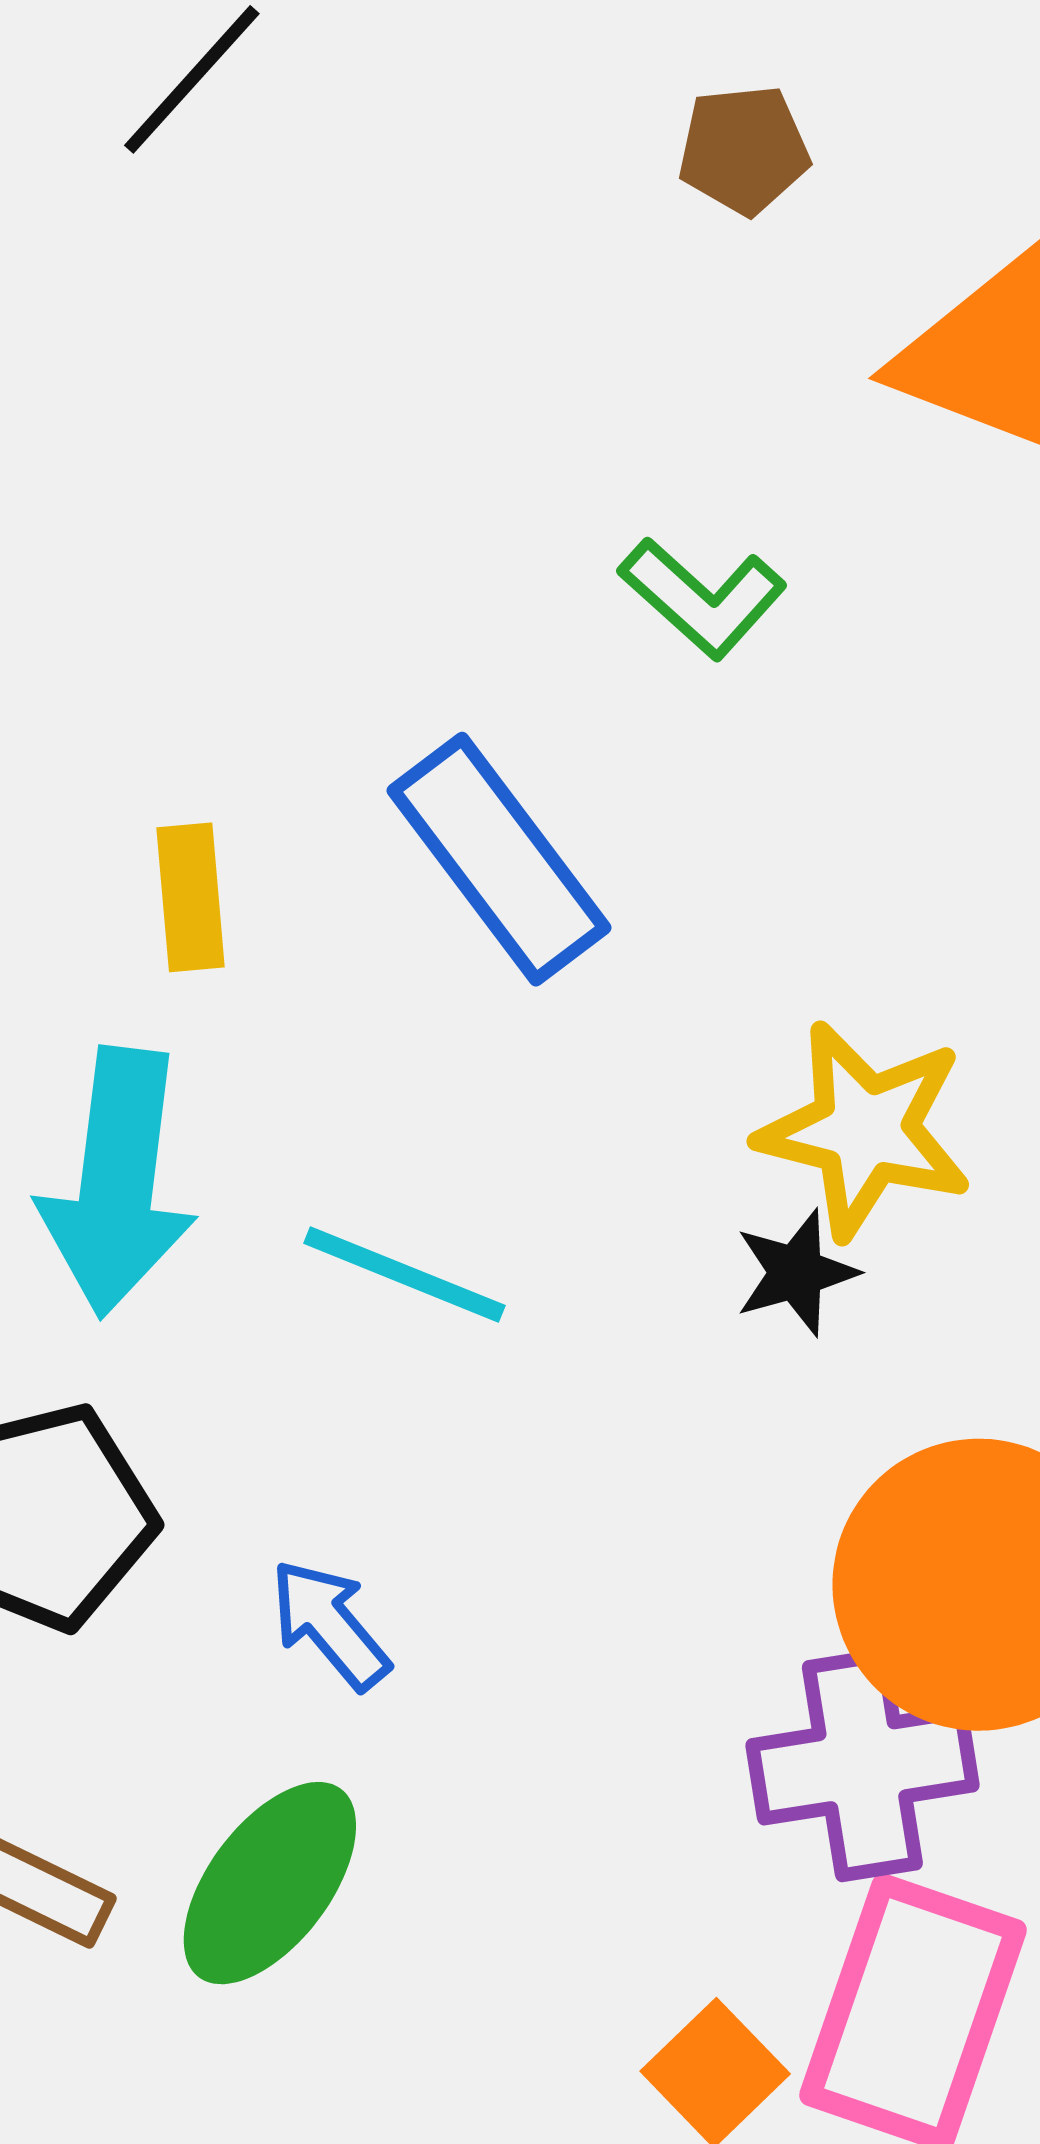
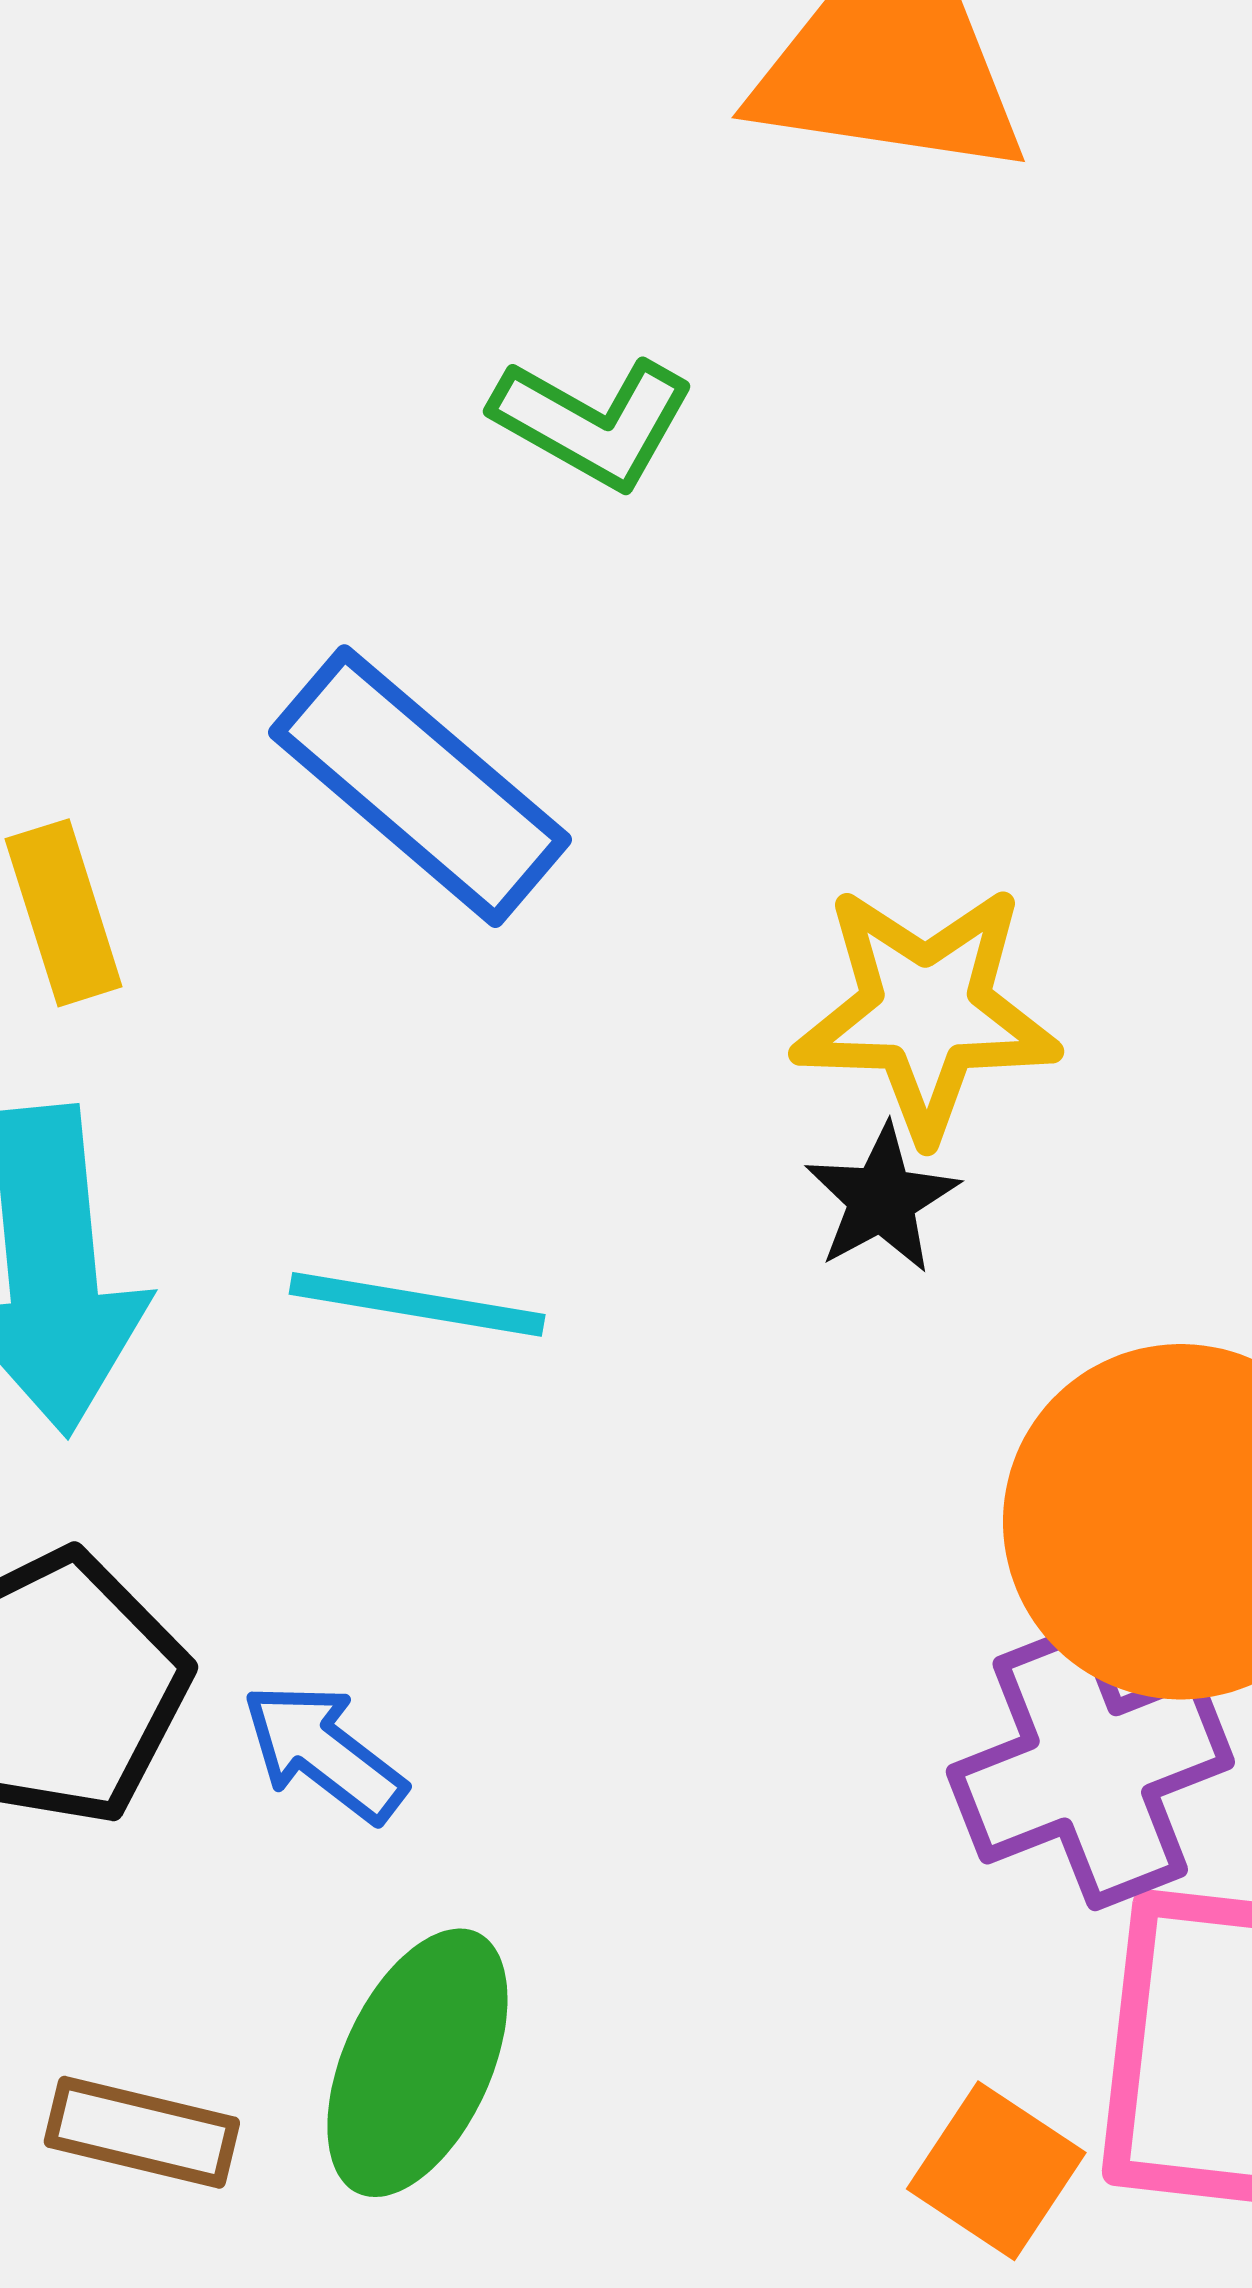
blue arrow: (330, 1624) -> (324, 1752), moved

